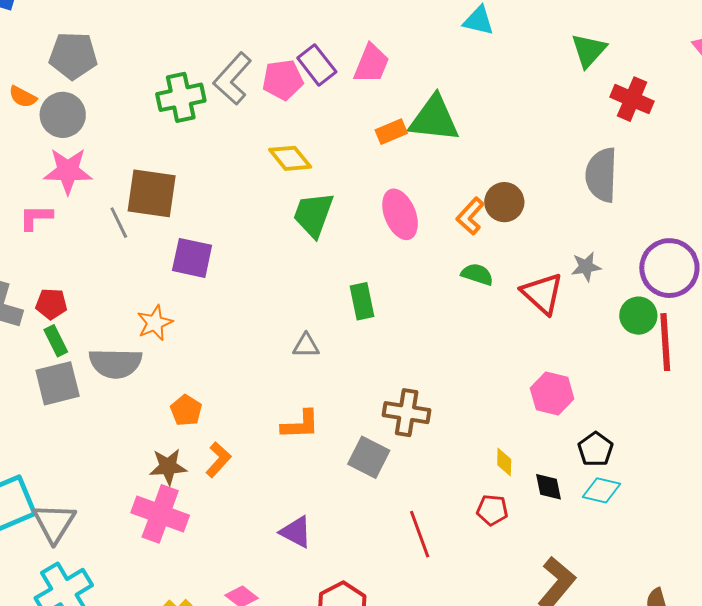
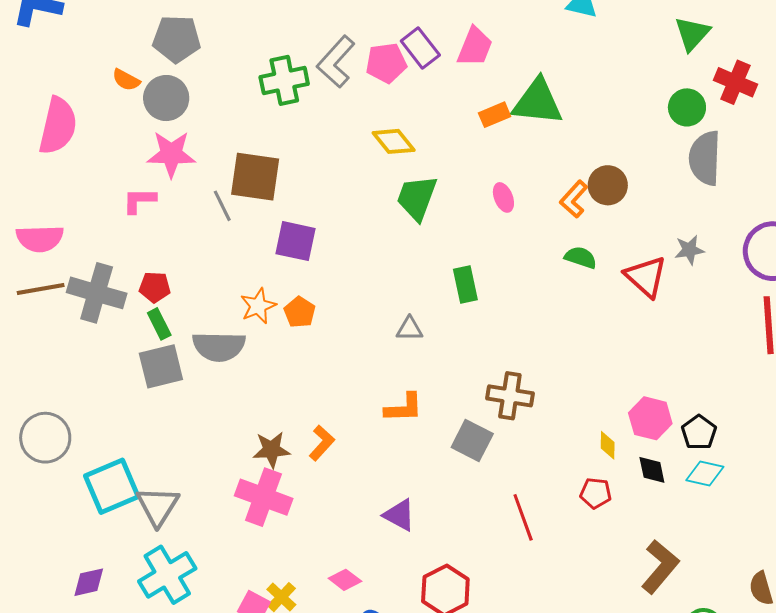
pink ellipse: (400, 214) -> (503, 197), size x0.6
green circle: (638, 316) -> (687, 107), moved
pink hexagon: (552, 393) -> (650, 418), moved
orange pentagon: (186, 410) -> (300, 312), moved

